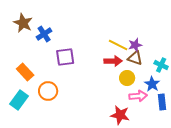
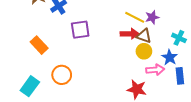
brown triangle: (135, 58) -> (144, 36), moved
orange circle: (48, 91) -> (62, 75), moved
cyan rectangle: (19, 100) -> (30, 86), moved

